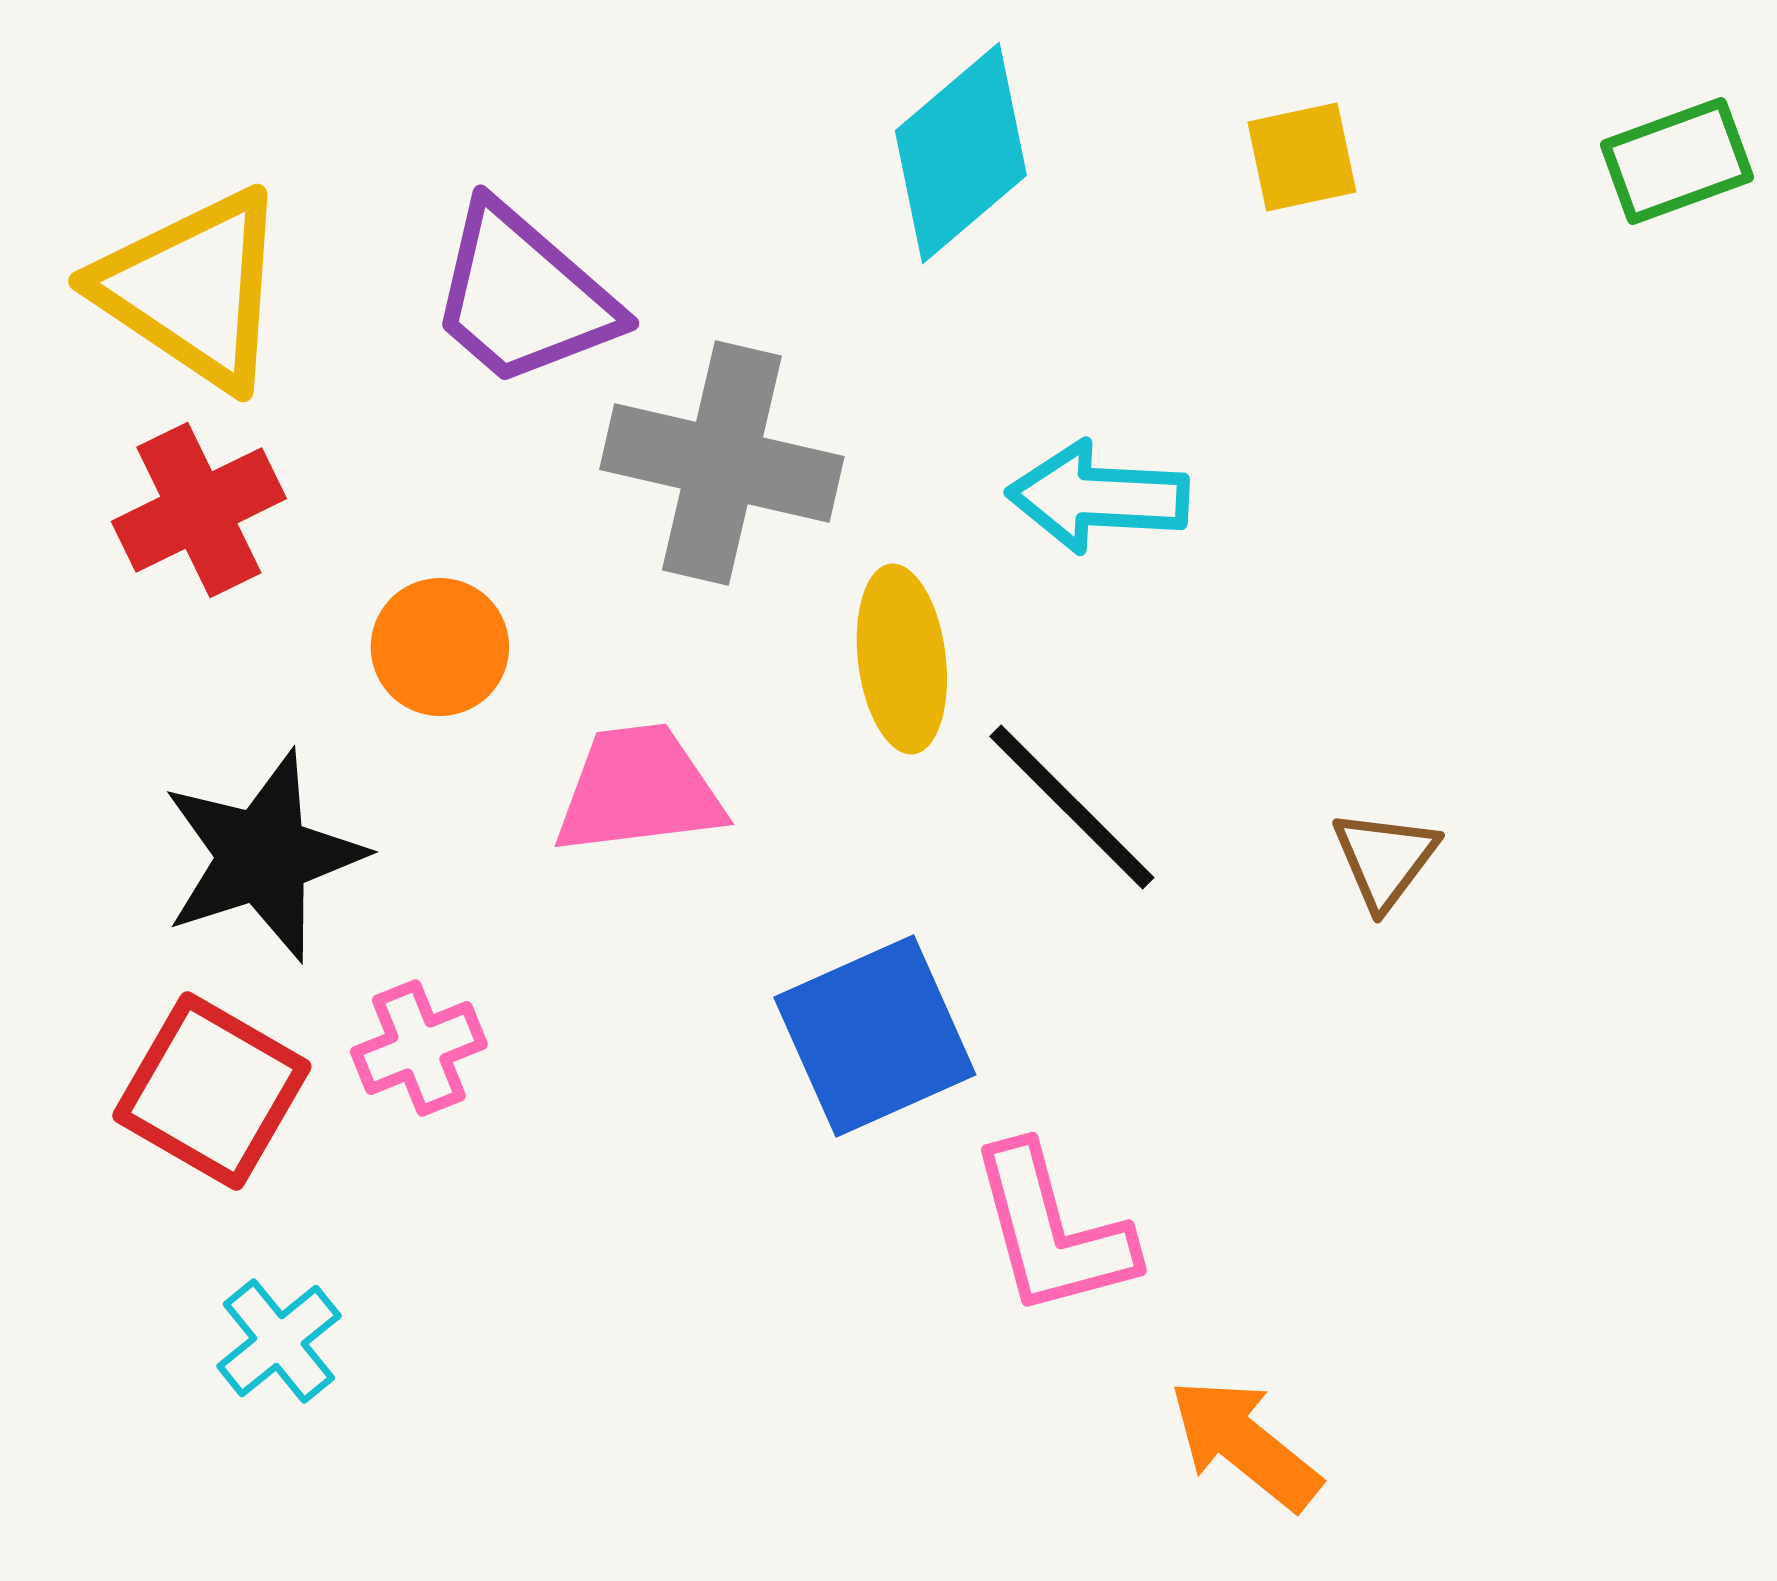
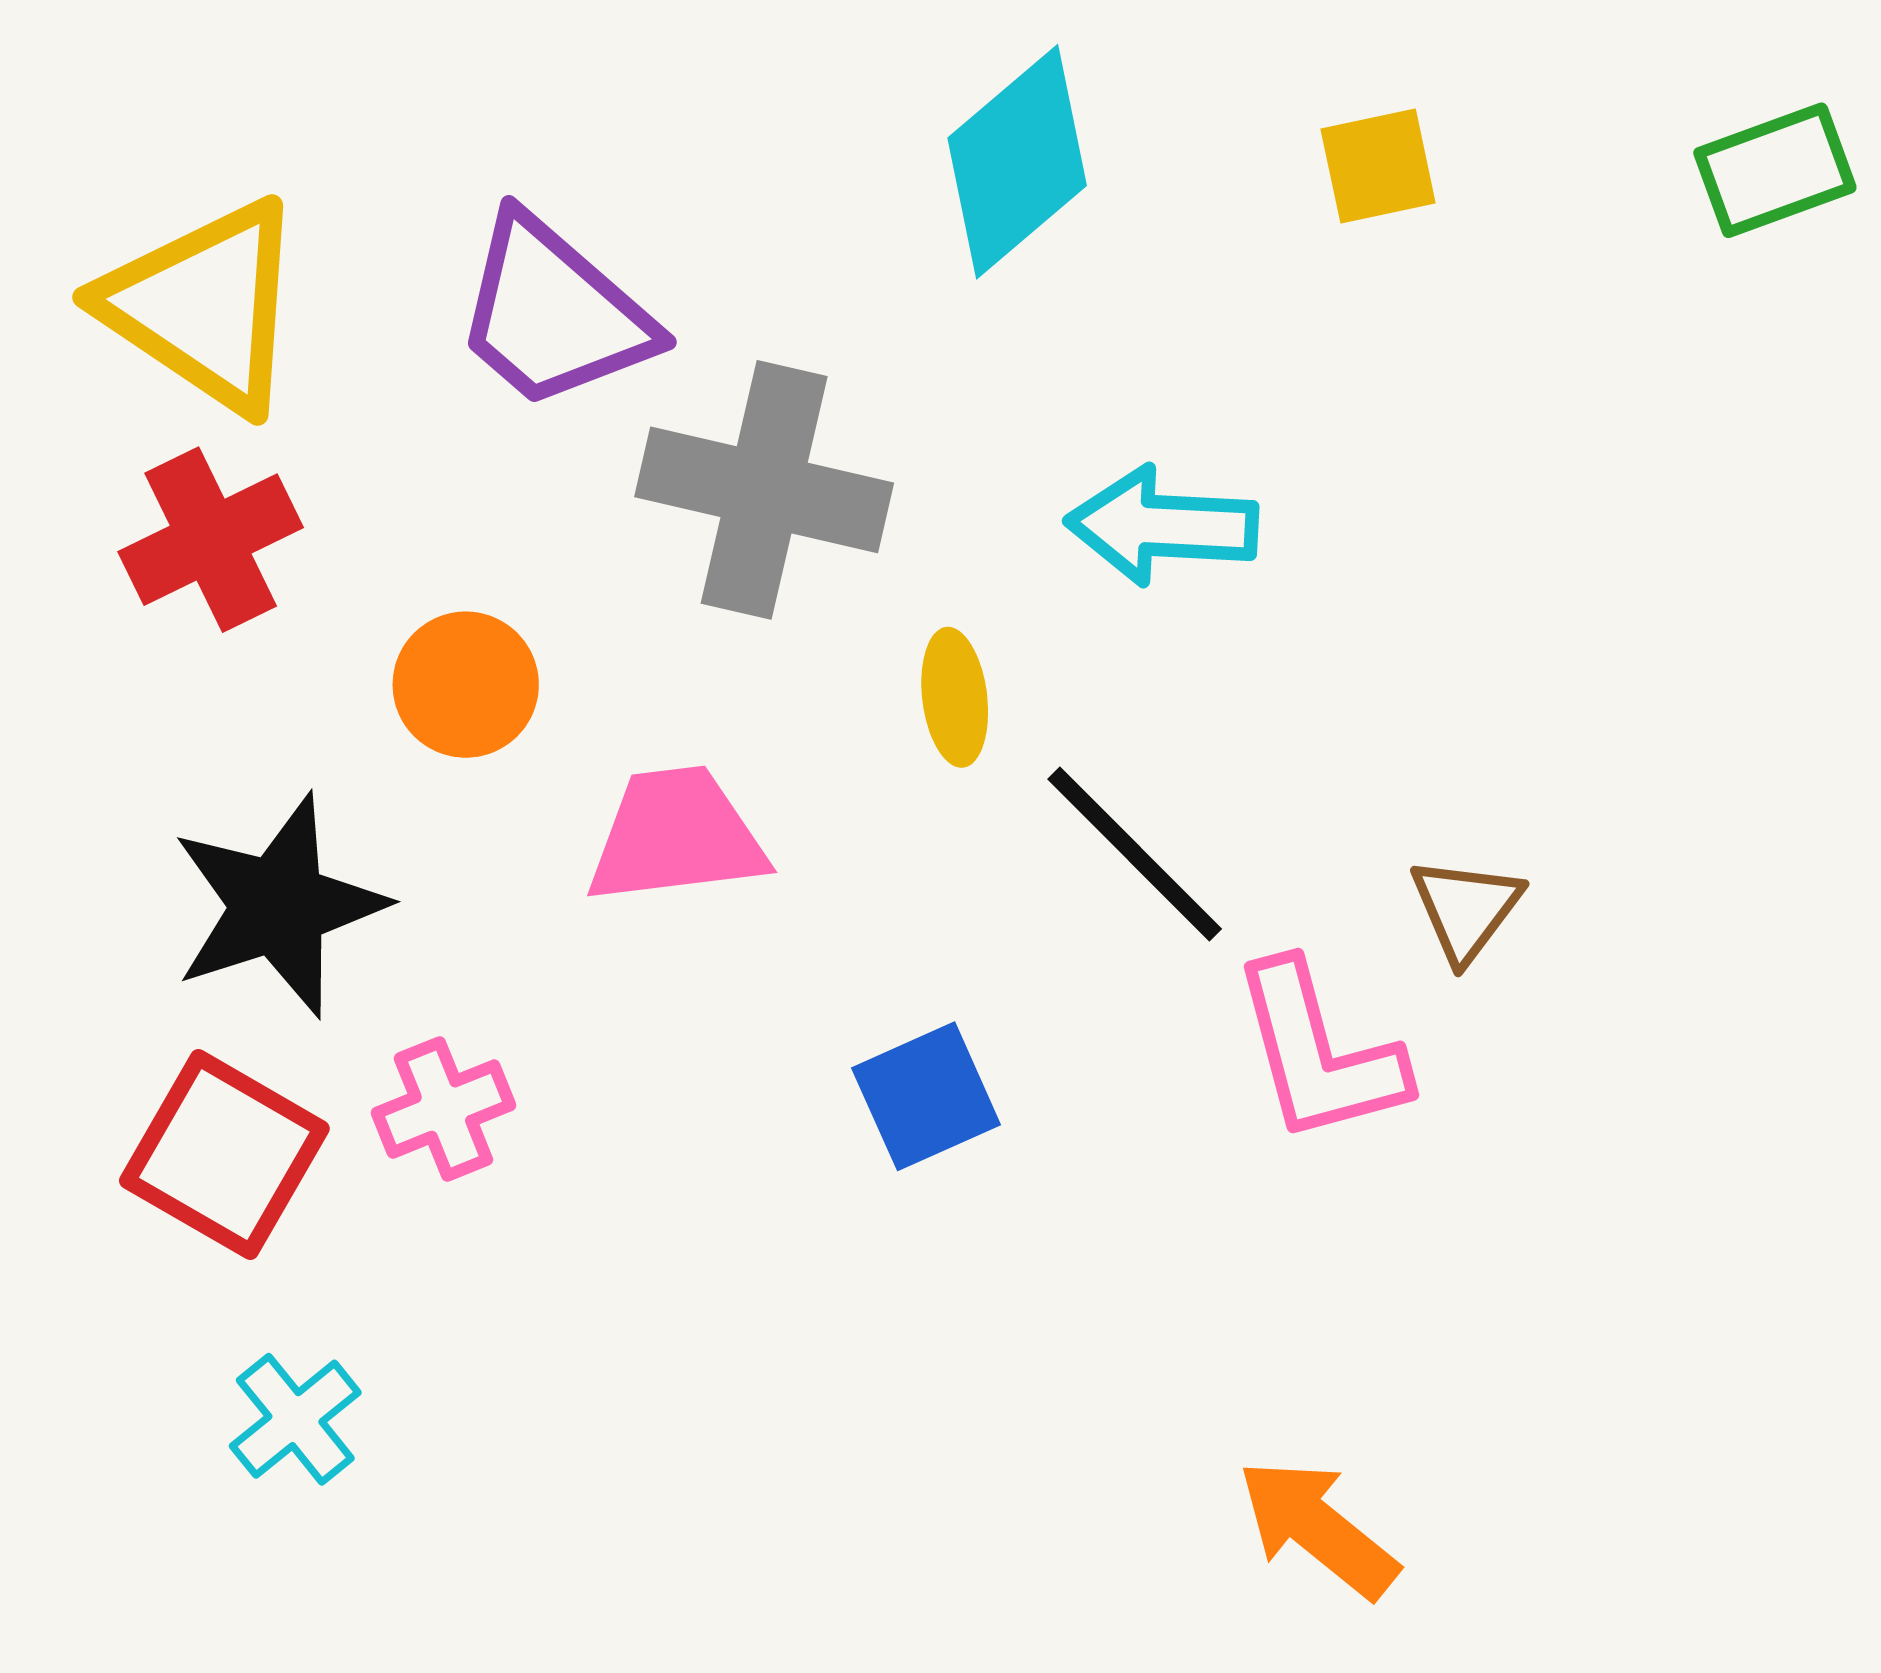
yellow ellipse: (902, 659) -> (955, 697), size x0.7
blue square: (875, 1036) -> (926, 1096), size x0.7
pink L-shape: (1052, 1231) -> (1319, 1053), moved

